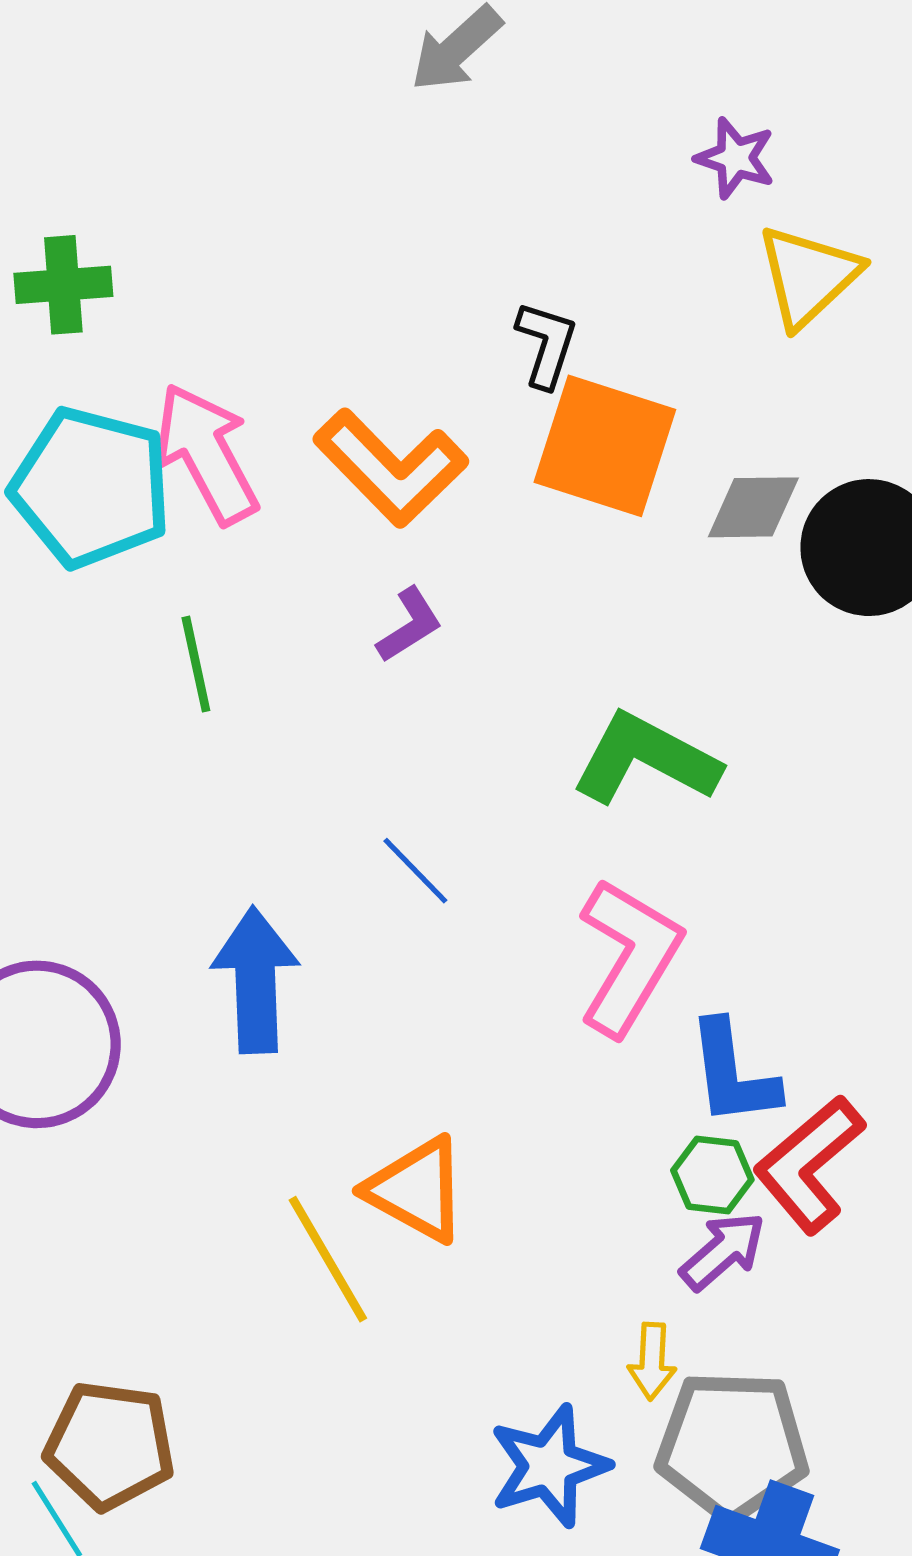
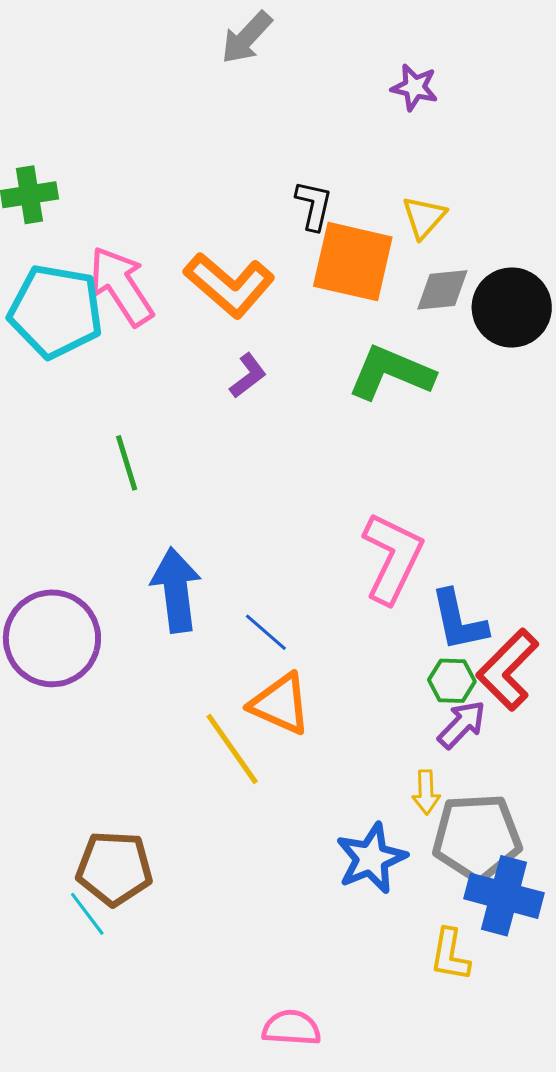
yellow triangle: (808, 276) -> (424, 217), moved, size x0.7
green line: (196, 664) -> (127, 463), moved
green L-shape: (646, 759) -> (391, 373), moved
blue line: (415, 871) -> (266, 632), moved

